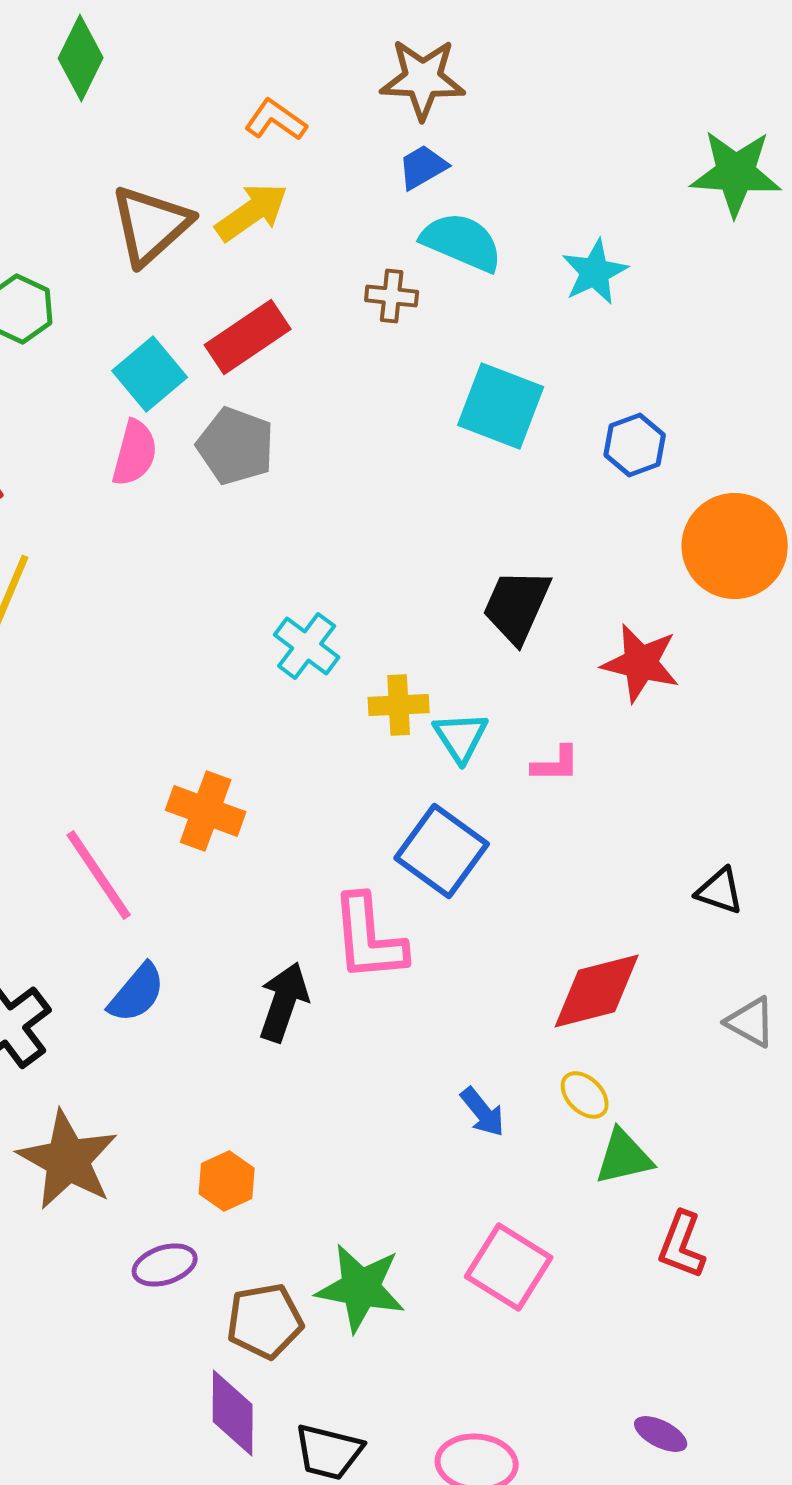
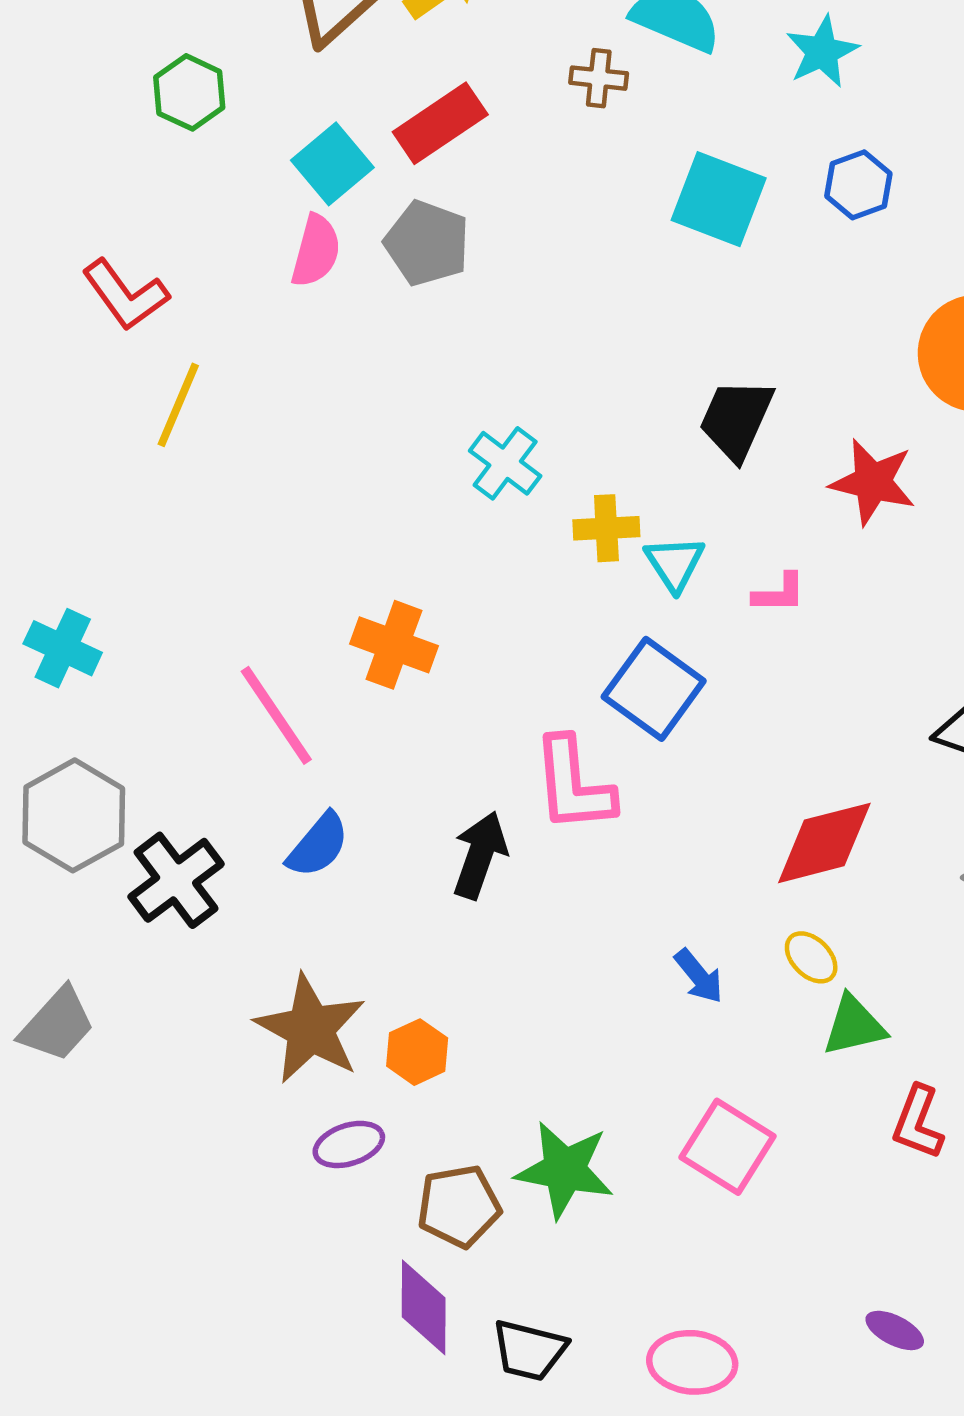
blue hexagon: (635, 445) -> (858, 185), moved
brown star: (68, 1160) -> (310, 1029), moved

